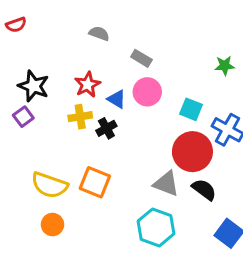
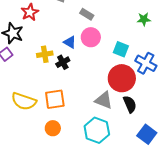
red star: (87, 85) -> (30, 12), moved
orange square: (95, 182) -> (55, 99), turned -30
black semicircle: (204, 190) -> (130, 104), turned 30
orange circle: (52, 225) -> (53, 128), moved

